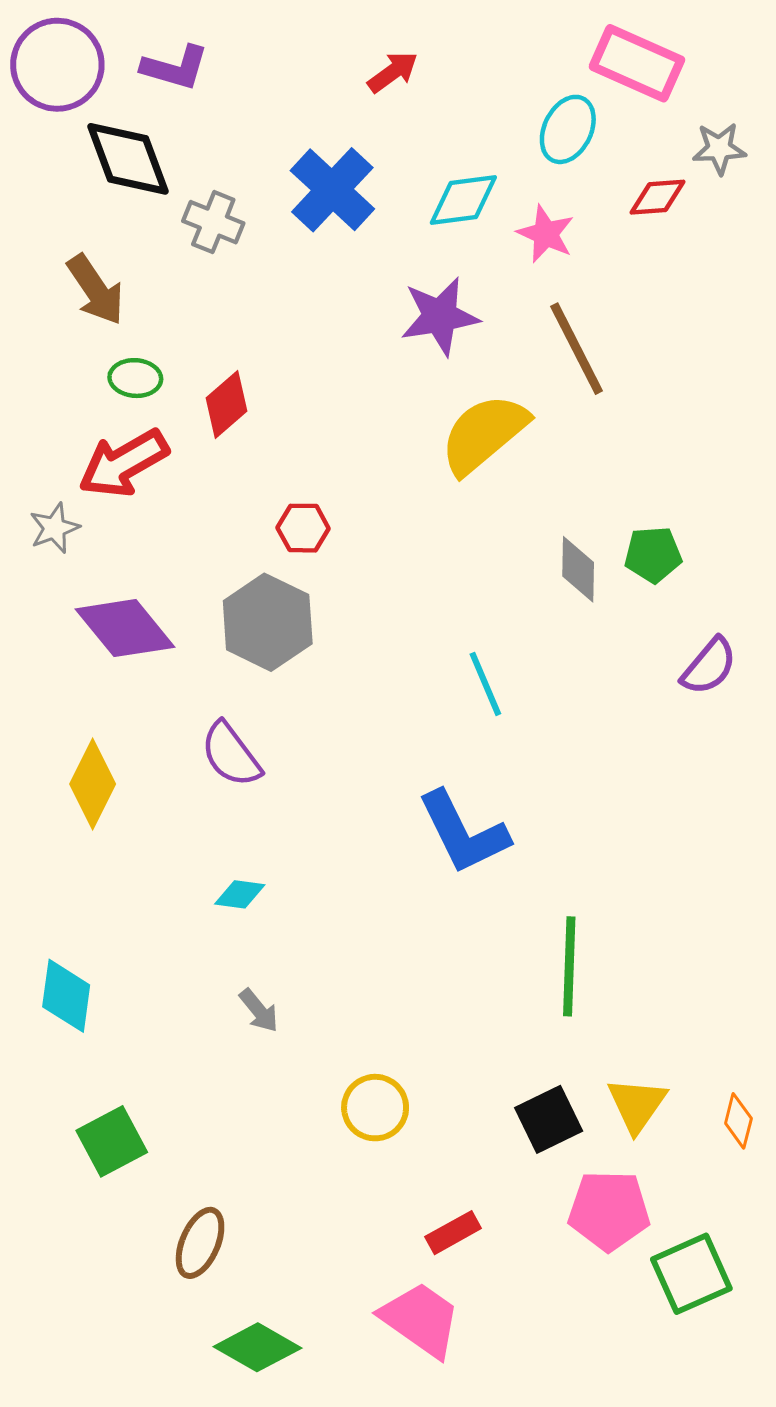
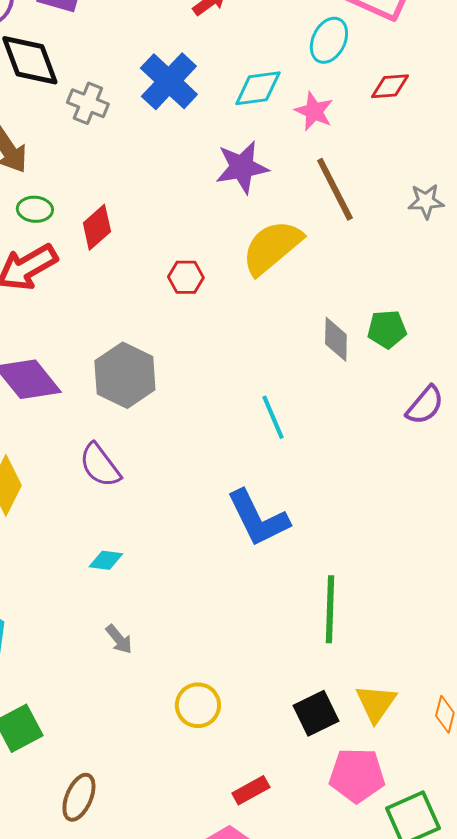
gray star: (719, 149) -> (426, 201), moved
red hexagon: (303, 528) -> (186, 277), moved

